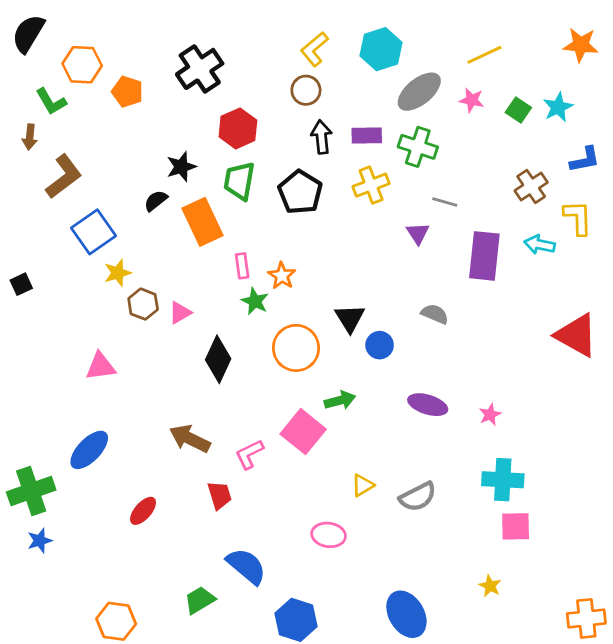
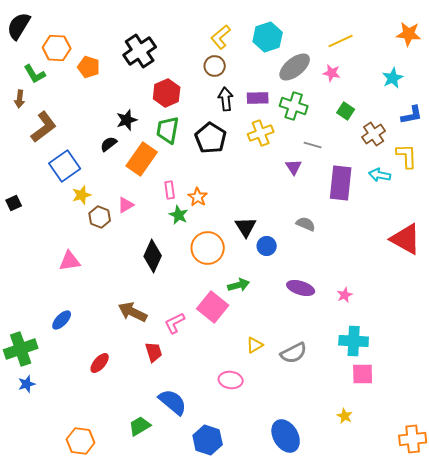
green square: (518, 110) -> (346, 111), moved
orange rectangle: (203, 222) -> (142, 159), turned 60
pink triangle: (180, 313) -> (126, 205), moved
blue ellipse: (89, 450) -> (62, 320), size x0.7

